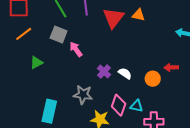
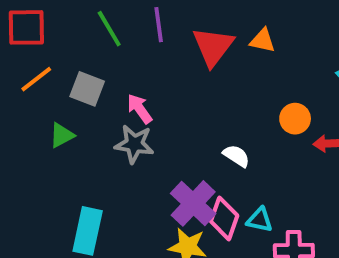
gray square: (59, 35) -> (87, 89), moved
purple cross: (104, 72) -> (193, 203), moved, size x1.6
orange circle: (153, 79) -> (295, 119), moved
gray star: (83, 95) -> (134, 144), moved

